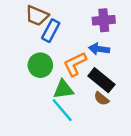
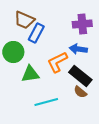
green circle: (40, 65) -> (13, 52), moved
green triangle: (63, 89) -> (30, 74), moved
cyan line: (62, 110) -> (46, 102), turned -65

